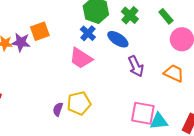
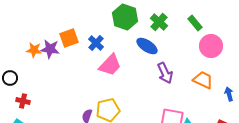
blue cross: (88, 33) -> (96, 43), moved
pink trapezoid: (81, 58) -> (110, 65), turned -80

